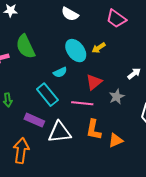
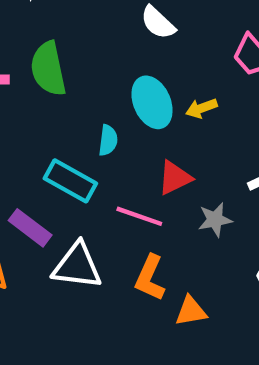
cyan semicircle: (60, 72) -> (108, 140), turned -72
cyan rectangle: (47, 95) -> (70, 181), turned -35

